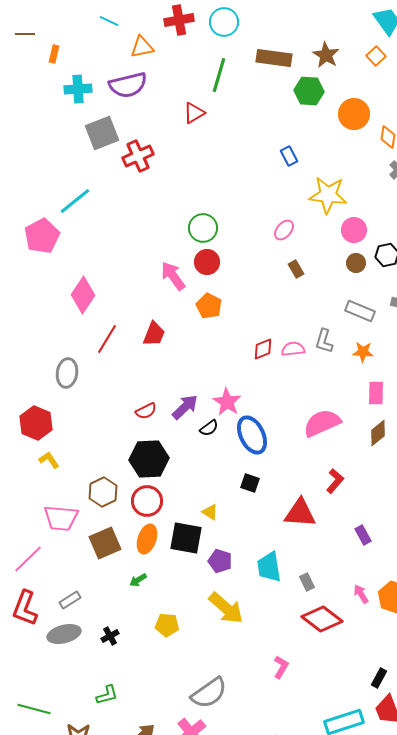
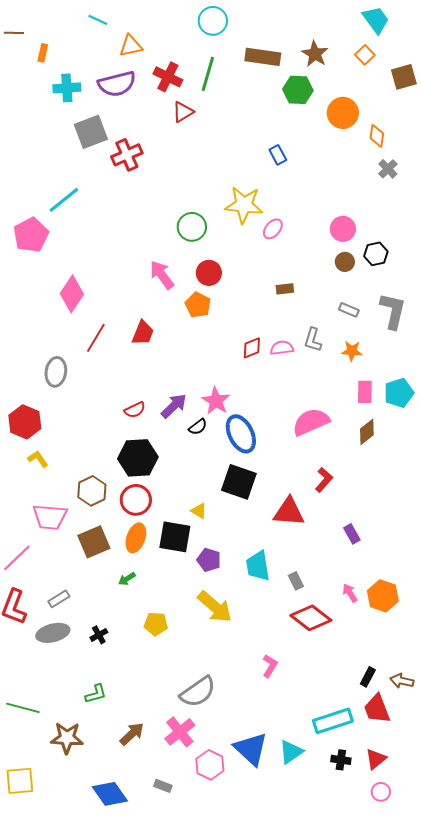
red cross: (179, 20) -> (168, 77), moved, turned 36
yellow star: (328, 195) -> (244, 205), moved
red circle: (207, 262) -> (209, 273), moved
brown rectangle: (296, 269) -> (285, 289), moved, turned -66
gray rectangle: (360, 311) -> (349, 310), size x0.7
black square: (250, 483) -> (239, 482), size x1.8

